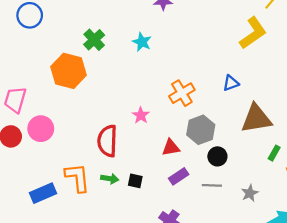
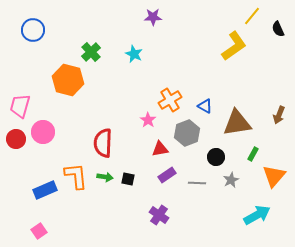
blue triangle: (231, 83) -> (205, 106), moved, turned 49
pink star: (141, 115) -> (148, 120), moved
black circle: (217, 156) -> (216, 157), moved
gray star: (250, 193) -> (231, 180), moved

